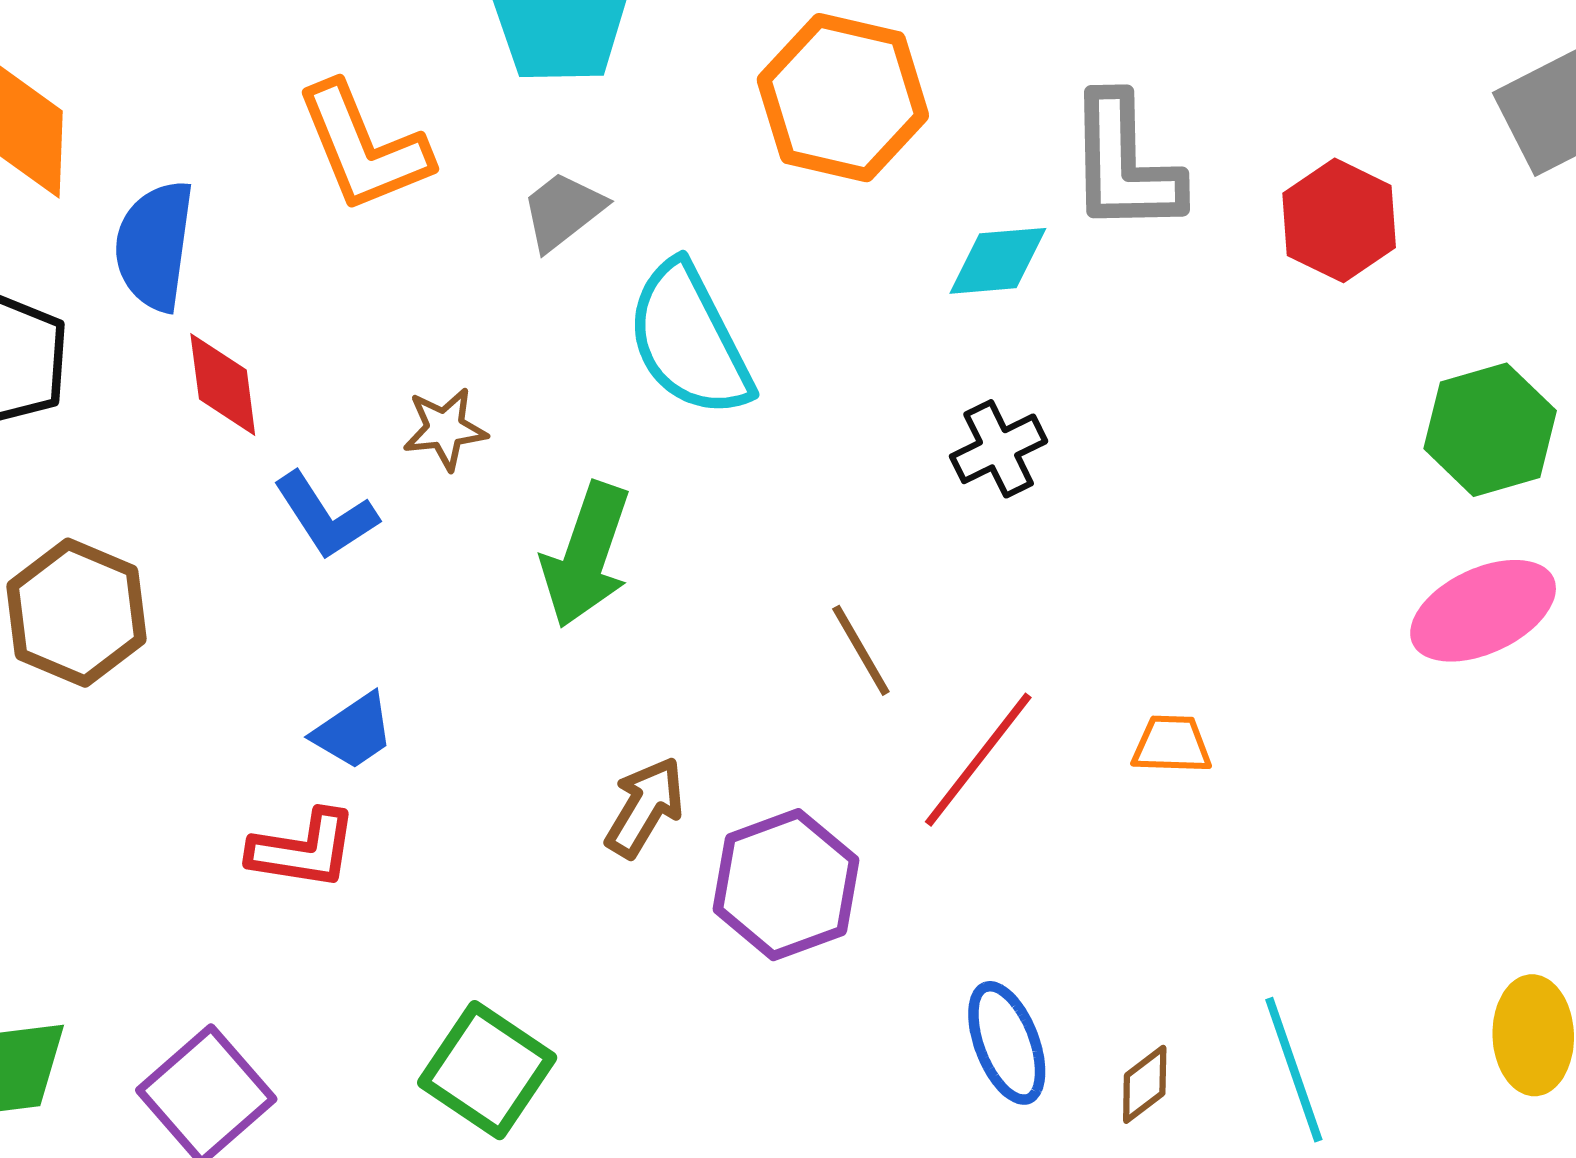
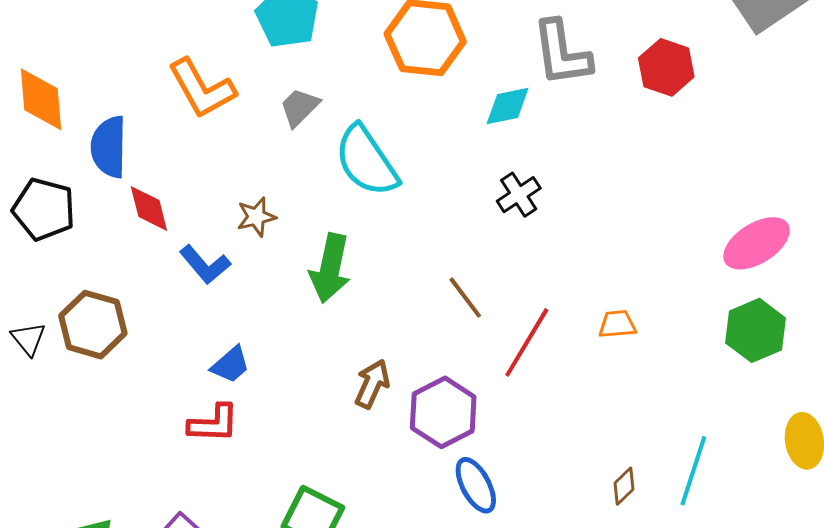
green hexagon: (1490, 430) -> (756, 330), moved
blue ellipse: (1007, 1043) -> (476, 485), moved
cyan line: (1294, 1070) -> (693, 471), turned 44

